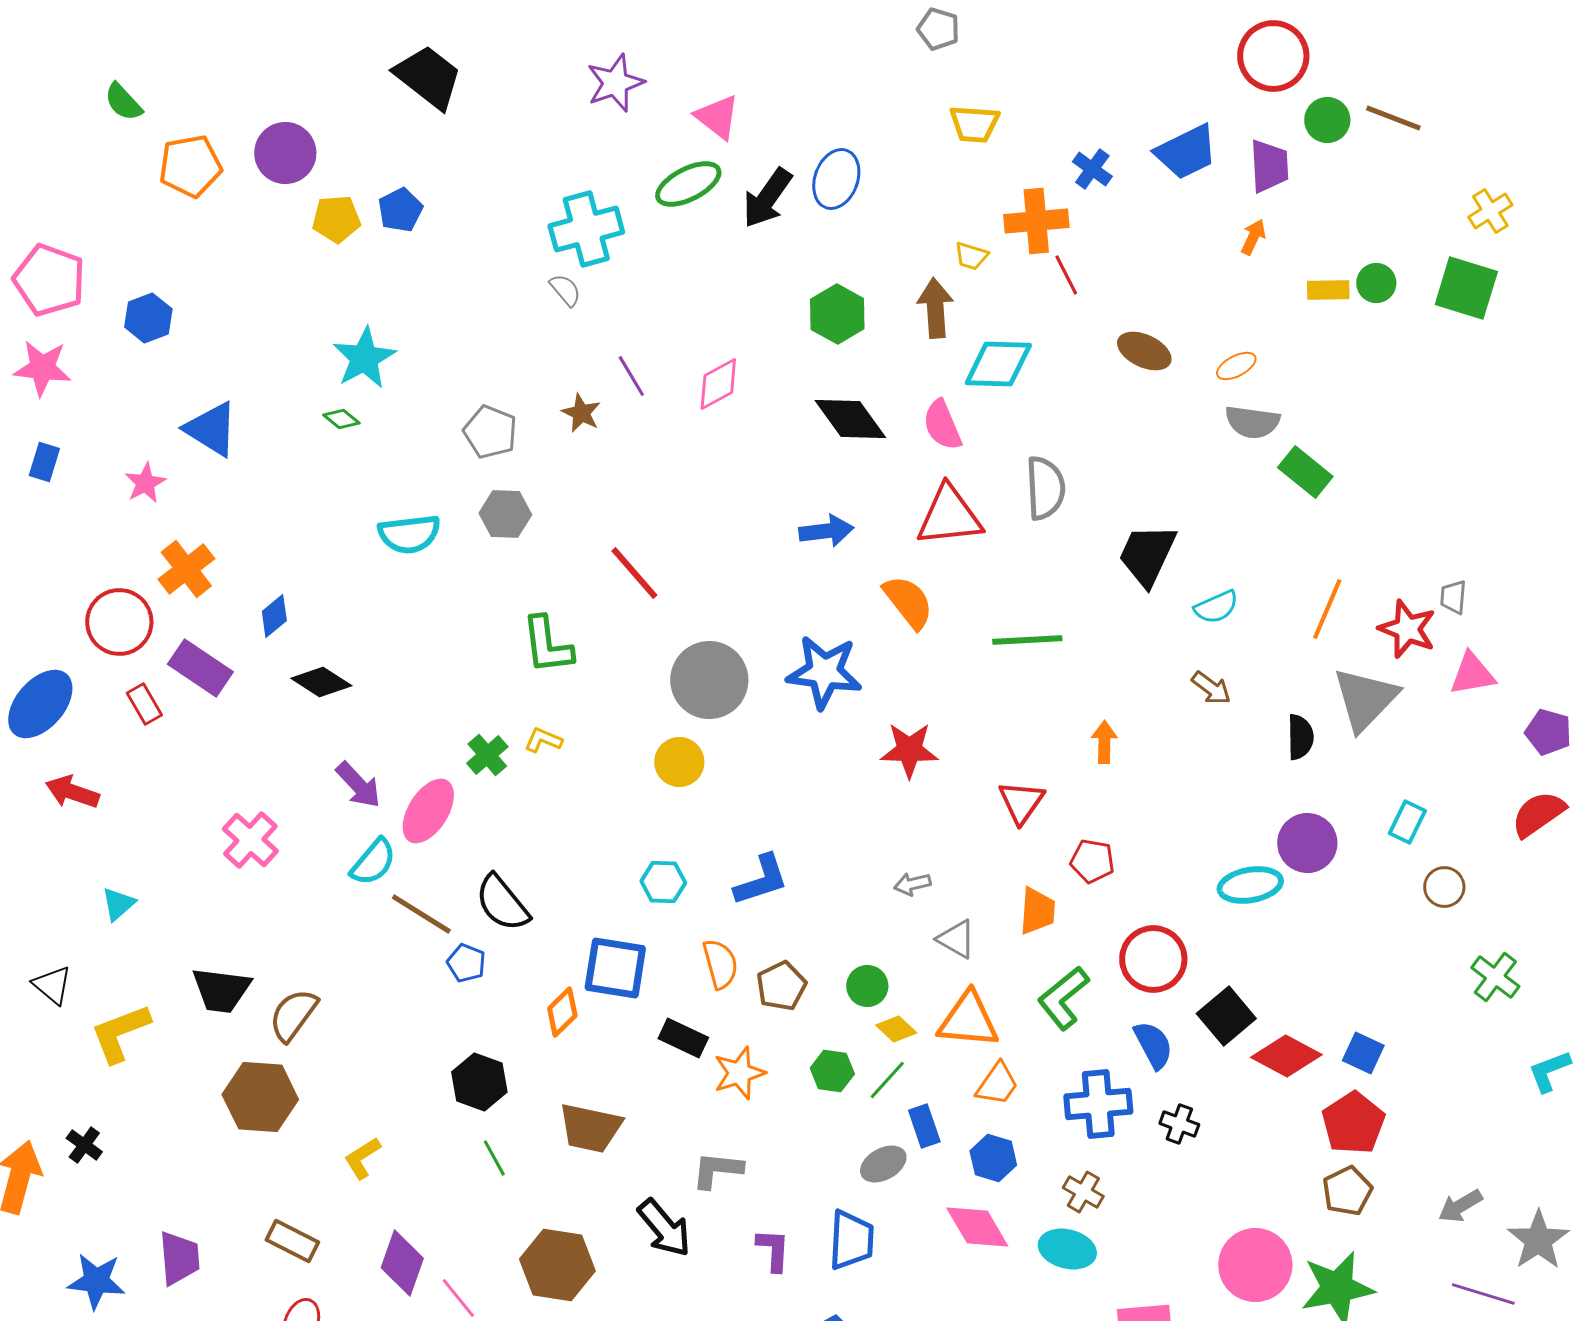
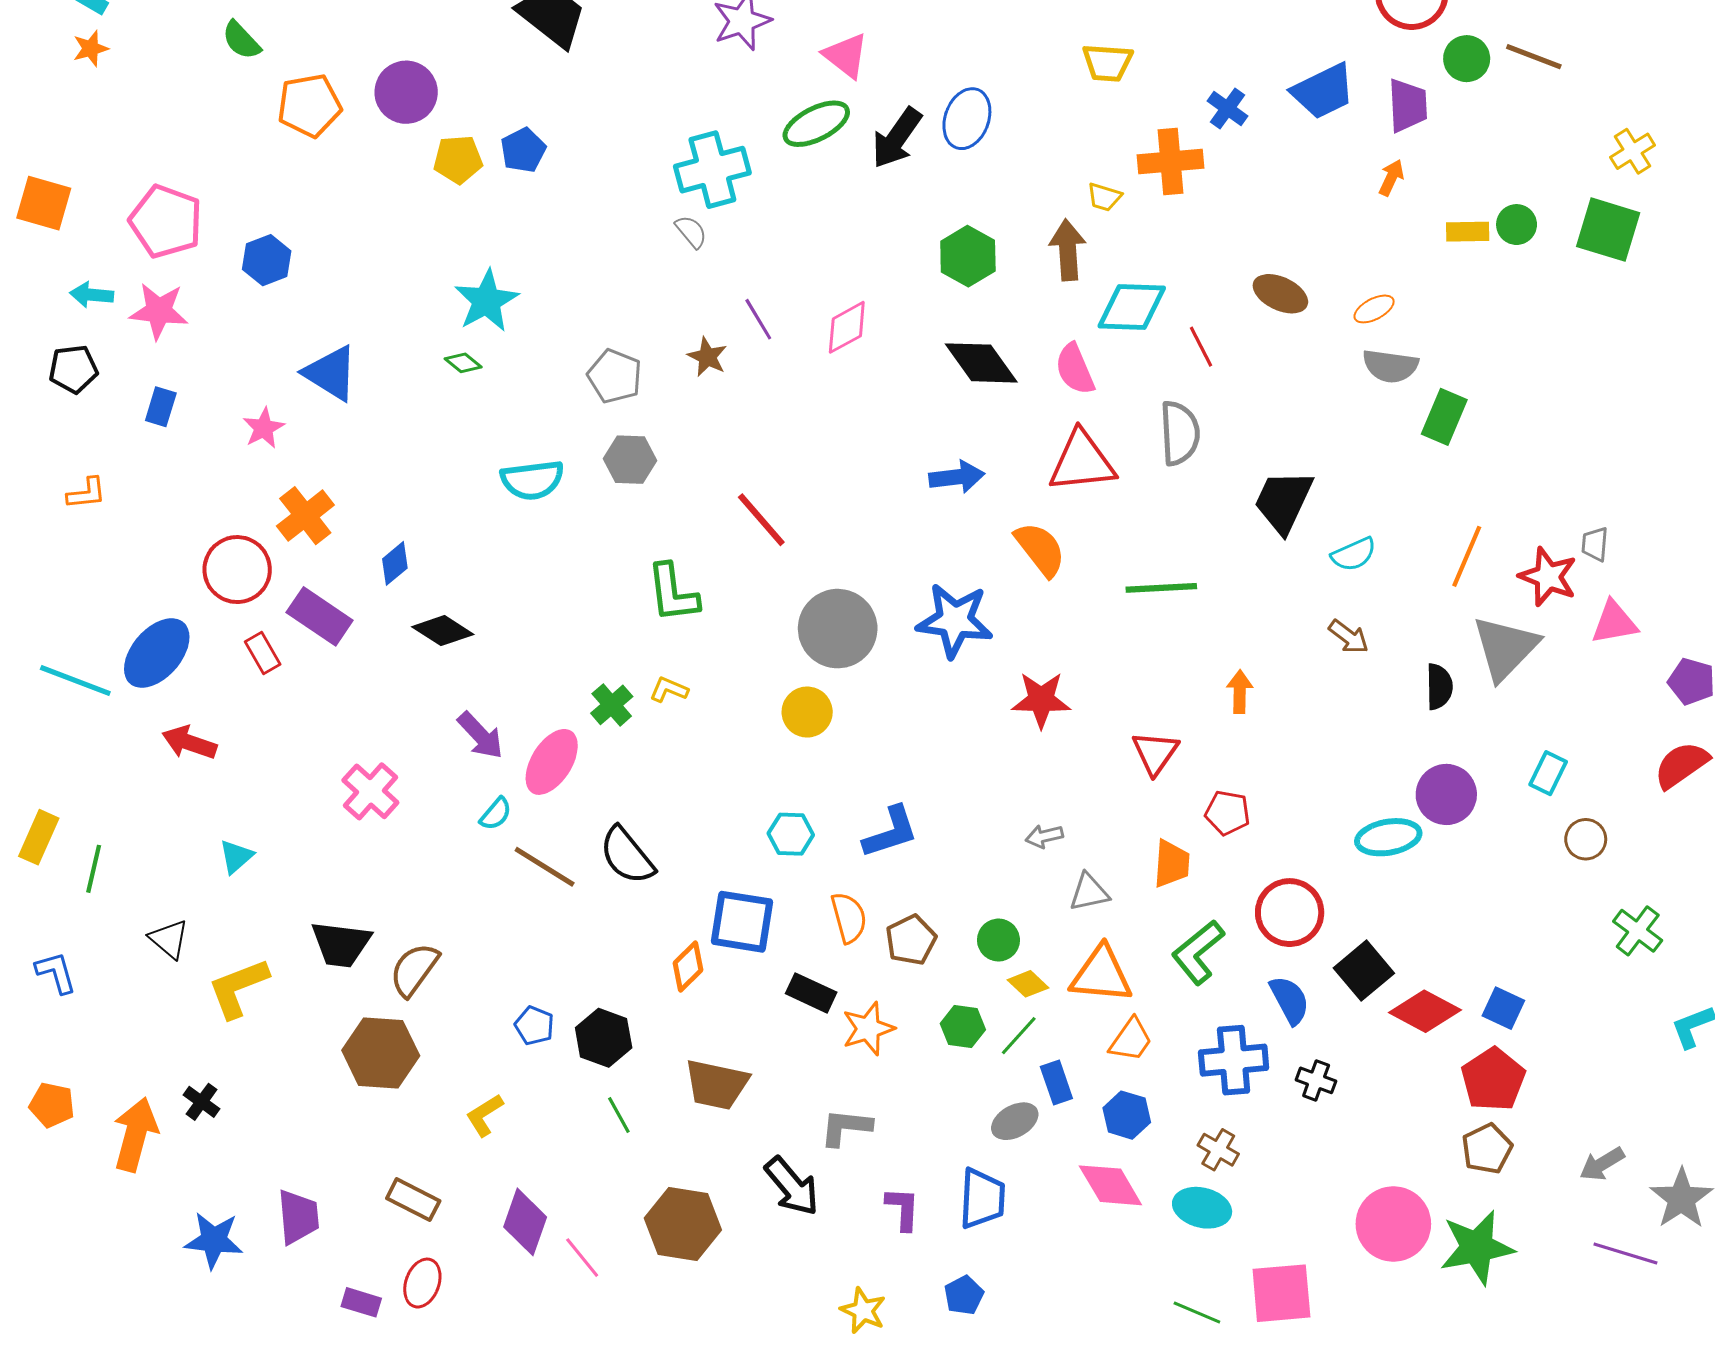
red line: (1066, 275) -> (1201, 347), moved
green rectangle: (1305, 472) -> (1444, 417), turned 74
cyan semicircle: (373, 862) -> (496, 814), size x0.7
gray triangle: (956, 939) -> (1089, 892), turned -42
blue pentagon: (466, 963) -> (534, 1026), moved

